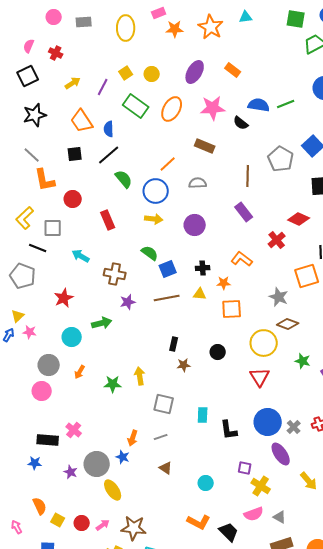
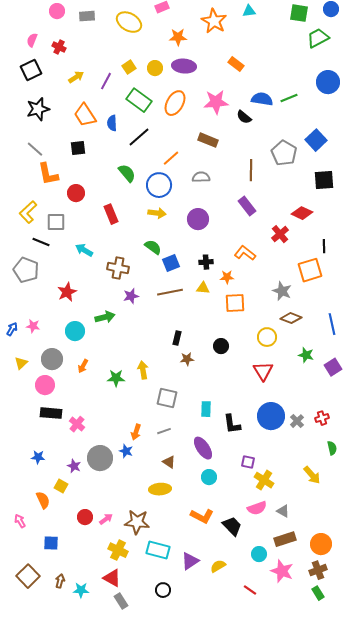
yellow ellipse: (126, 28) -> (129, 22), turned -60
orange star: (175, 29) -> (178, 37), moved
purple ellipse: (195, 72) -> (184, 66), moved, turned 65
black line: (109, 155) -> (139, 137), moved
yellow triangle: (18, 316) -> (21, 363), moved
yellow circle: (264, 343) -> (267, 337), size x0.7
black rectangle: (48, 440) -> (51, 413), moved
purple ellipse: (281, 454) -> (203, 448), moved
yellow ellipse: (113, 490) -> (160, 489), moved, turned -60
yellow square: (58, 520) -> (61, 486), moved

